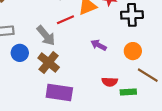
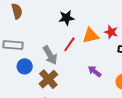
red line: (65, 20) -> (69, 44), turned -42

